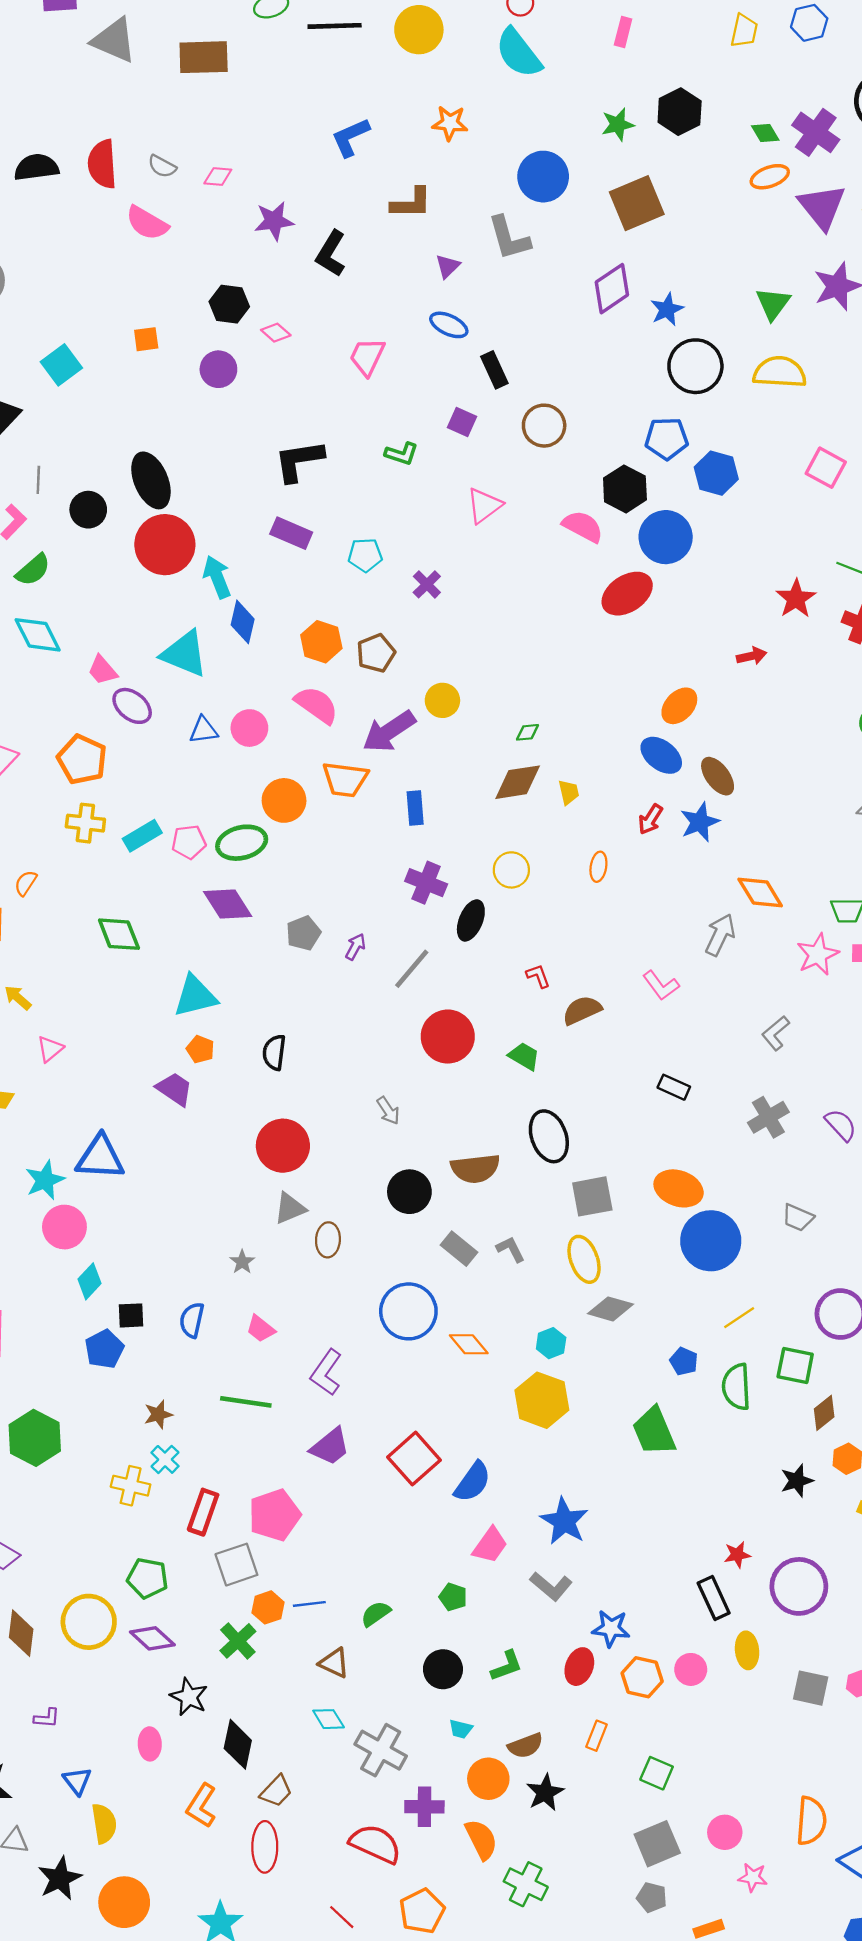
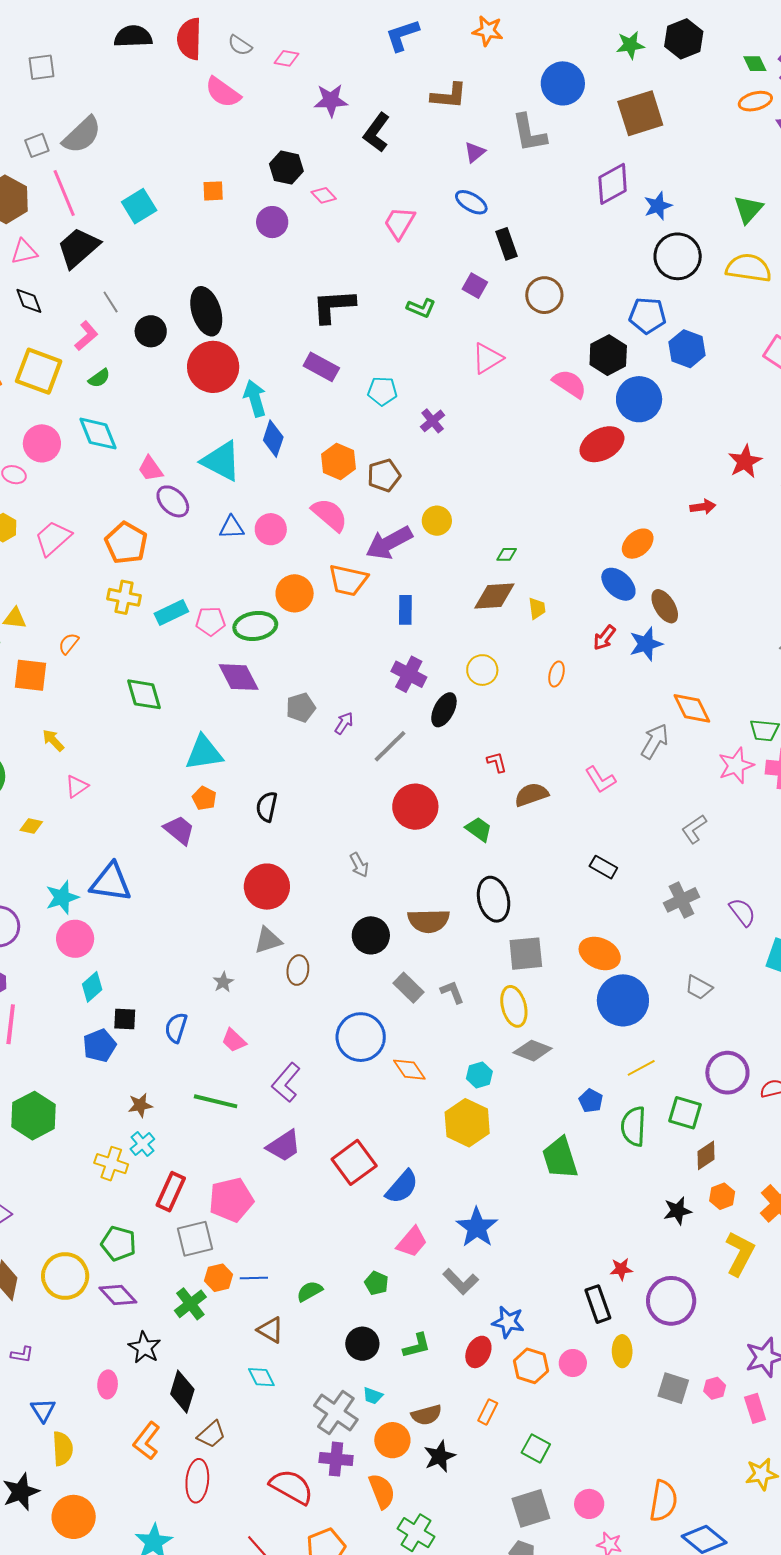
gray line: (38, 480) -> (111, 302), turned -40
green semicircle: (33, 570) -> (99, 378), size x0.7
gray cross: (381, 1750) -> (336, 1413), moved

